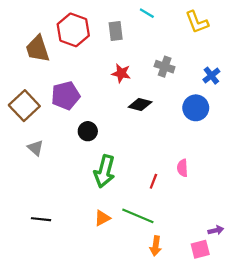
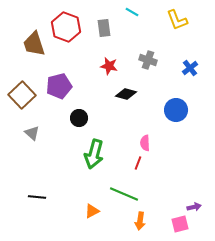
blue circle: (196, 108) -> (176, 110), moved
pink semicircle: (182, 168) -> (145, 143), moved
orange triangle: (102, 218) -> (92, 211), moved

